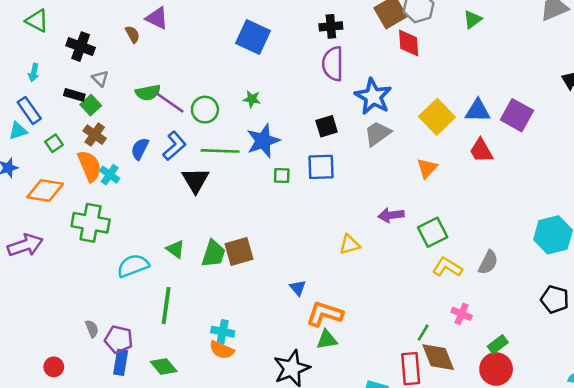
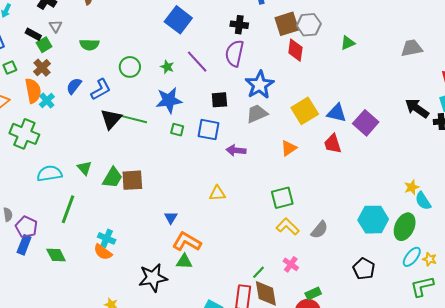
purple line: (169, 102) -> (197, 62), moved
green line: (220, 151) -> (132, 119), moved
purple arrow: (391, 215) -> (236, 150), moved

